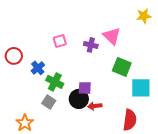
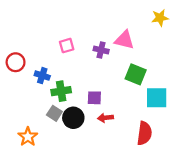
pink triangle: (112, 36) -> (124, 40), turned -30
blue cross: (38, 68) -> (42, 76), turned -32
green cross: (55, 82) -> (61, 91), turned -36
black circle: (79, 99) -> (73, 118), moved

